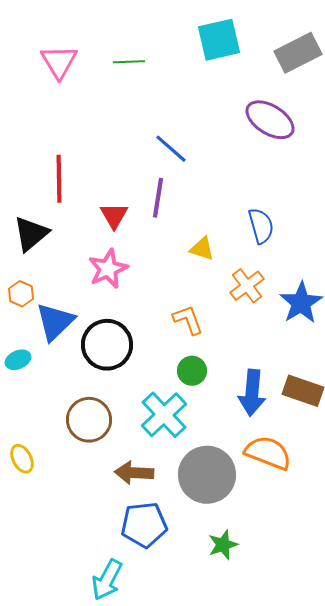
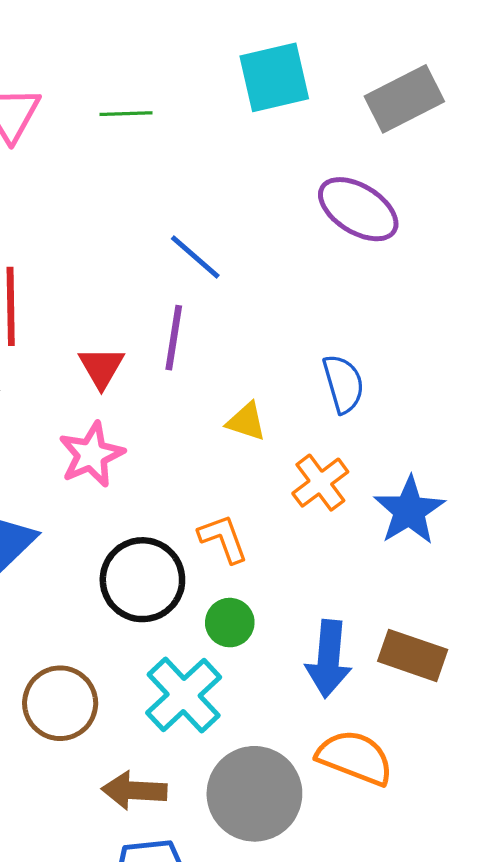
black circle: (107, 345) -> (142, 580), moved

